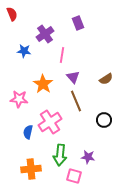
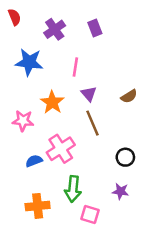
purple cross: (45, 34) -> (55, 29), moved
blue star: (24, 51) -> (29, 62), size x1.6
black circle: (104, 120) -> (125, 157), moved
blue semicircle: (28, 132) -> (34, 161), turned 56
purple star: (88, 157) -> (120, 191), moved

